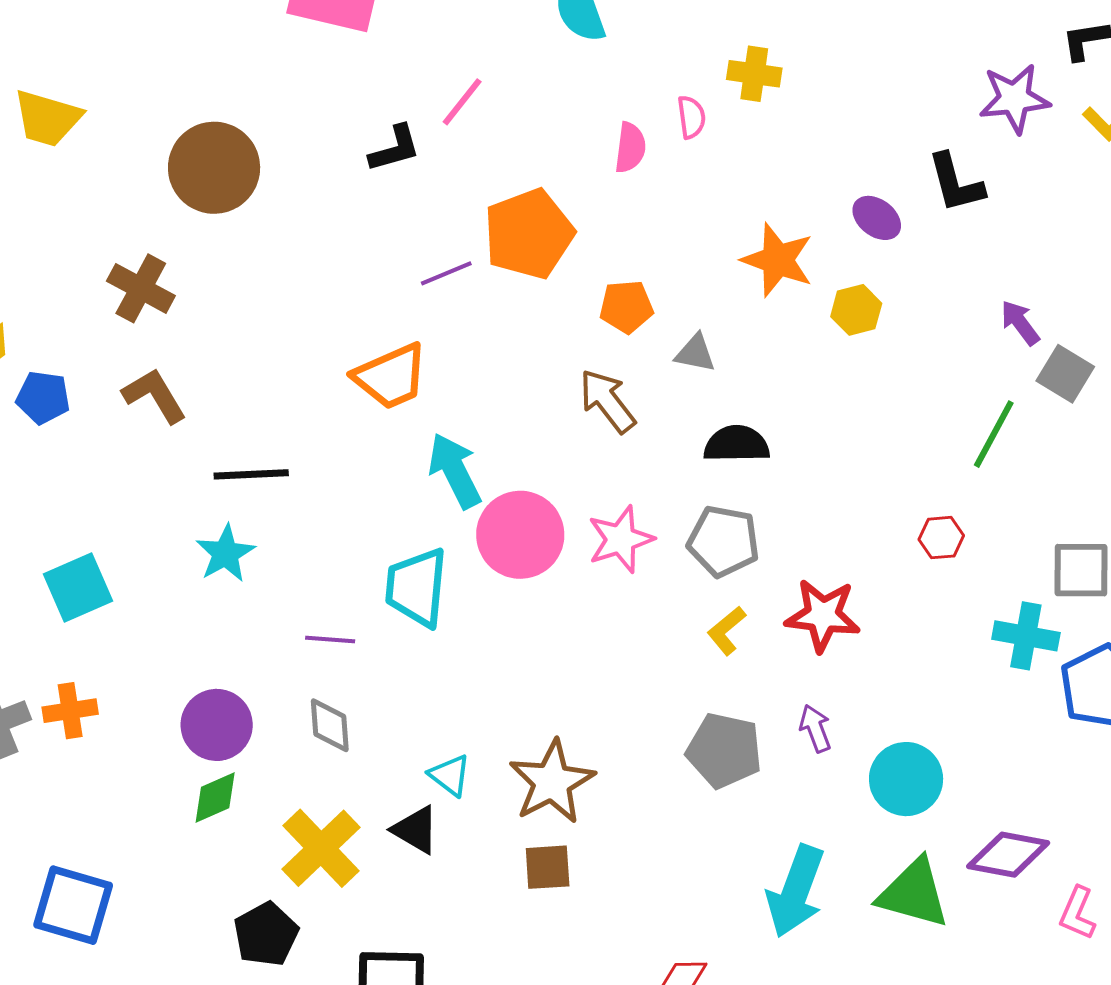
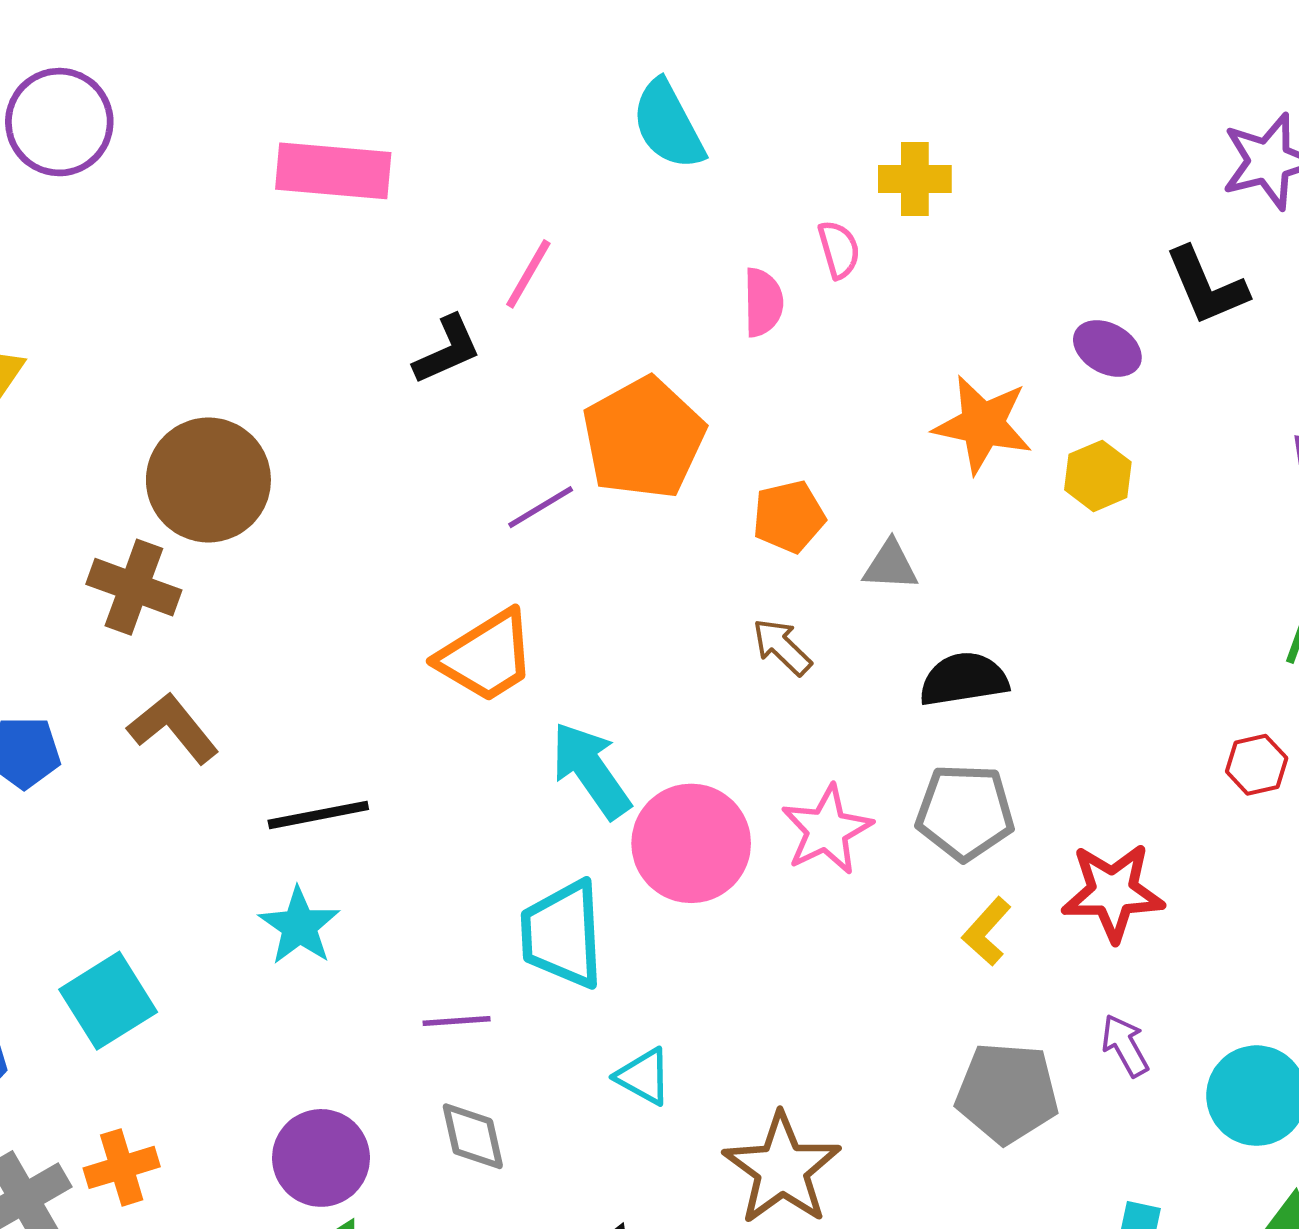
brown circle: (214, 168) -> (208, 480), moved
brown arrow: (607, 401) -> (782, 647), size x0.7
cyan triangle: (450, 775) -> (644, 1077), moved

